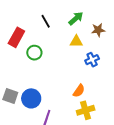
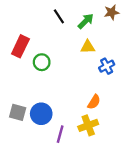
black line: (46, 21) -> (59, 16), moved
brown star: (98, 30) -> (112, 12), moved
yellow cross: (86, 110) -> (88, 125), moved

